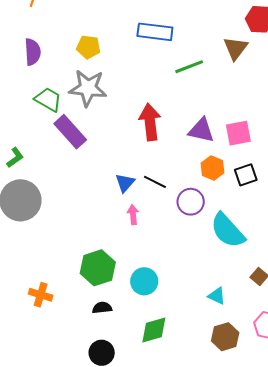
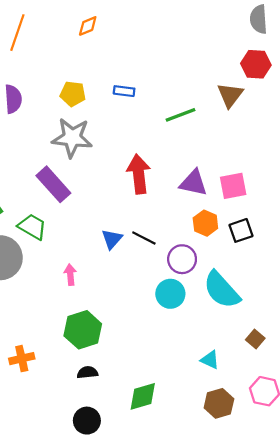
blue rectangle: (155, 32) -> (124, 91), moved, size x0.6
green trapezoid: (48, 99) -> (32, 227), moved
pink arrow: (133, 215) -> (70, 275), moved
cyan circle: (144, 281) -> (170, 294), moved
orange cross: (41, 295) -> (22, 359), turned -30

